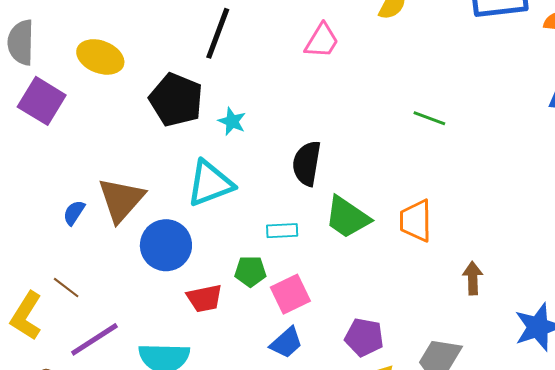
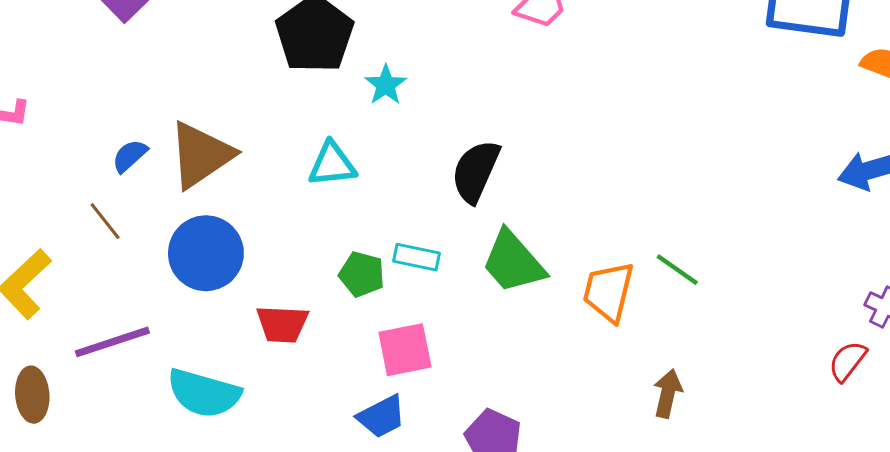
green line: (429, 118) -> (677, 270), moved
cyan triangle: (210, 183) -> (332, 164), size x0.7
blue circle: (166, 245) -> (206, 253), moved
green pentagon: (250, 271) -> (362, 274), moved
brown line: (66, 288) -> (105, 221), moved

